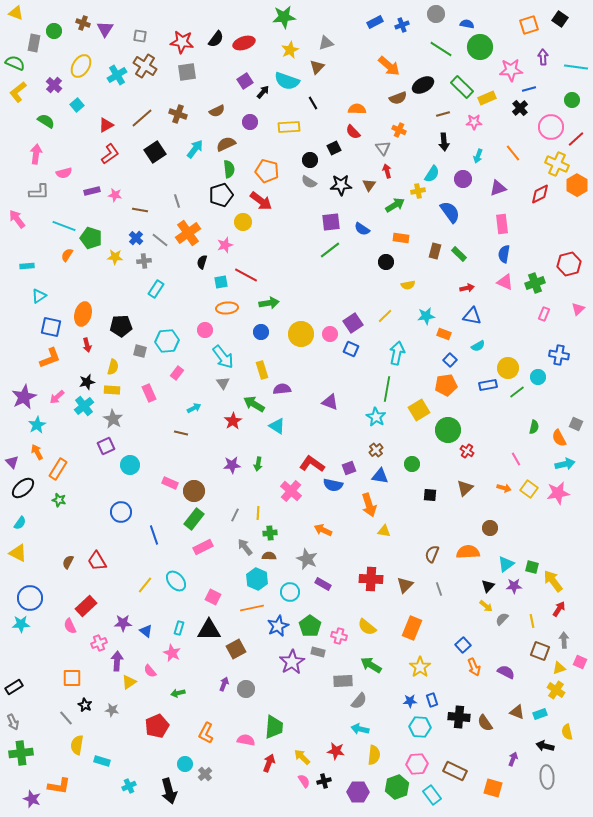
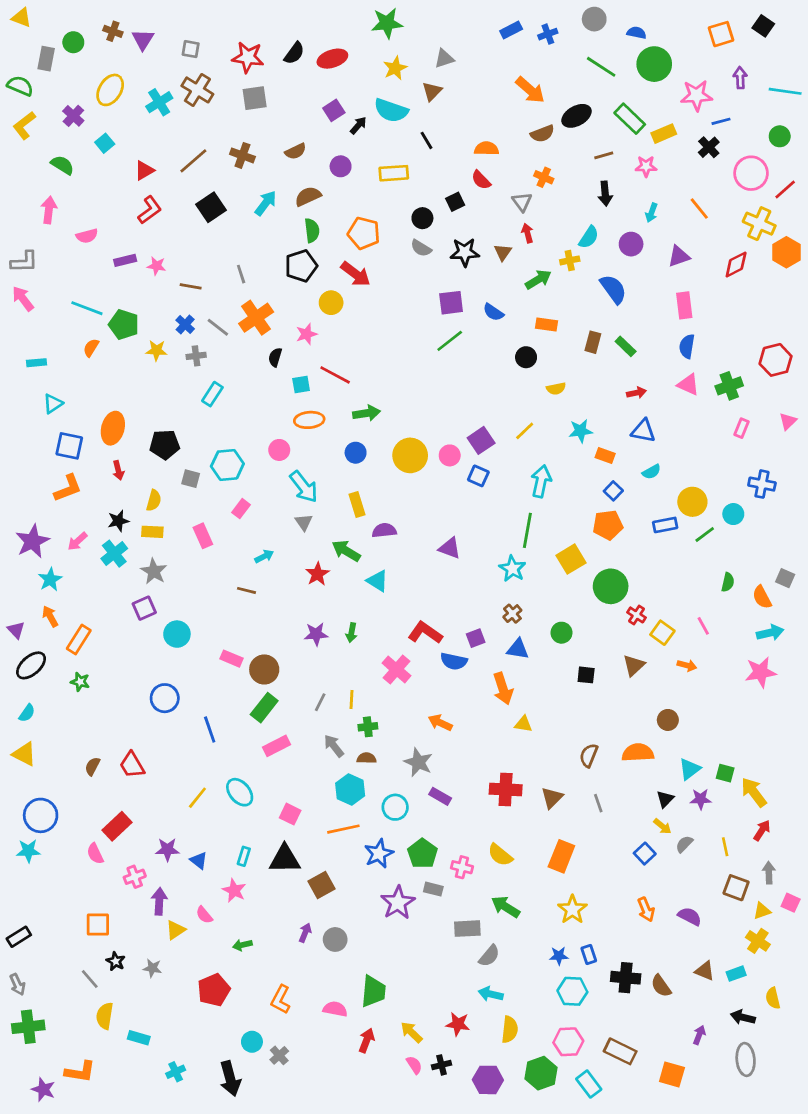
gray L-shape: (39, 192) -> (24, 262), moved
yellow square: (529, 489) -> (662, 633), moved
blue square: (463, 645) -> (645, 854), moved

